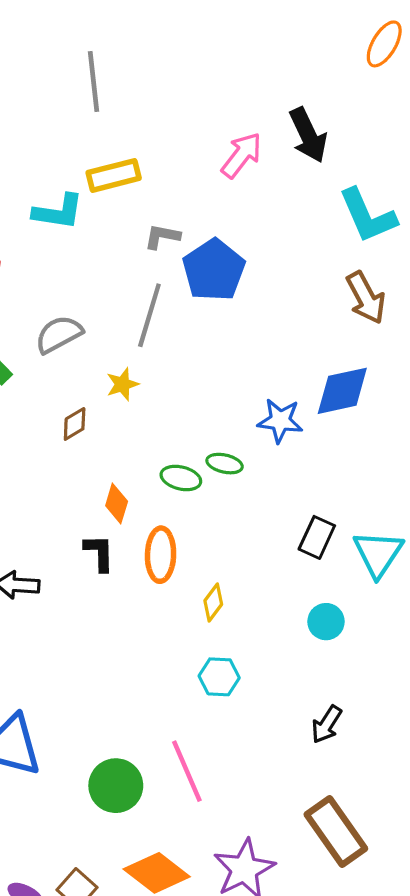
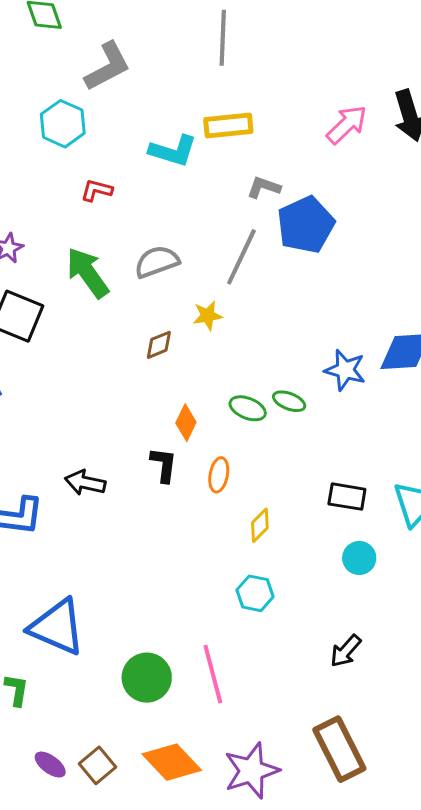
black rectangle: (317, 537) -> (347, 497), moved, turned 66
orange ellipse: (161, 555) -> (219, 475), size x0.7

